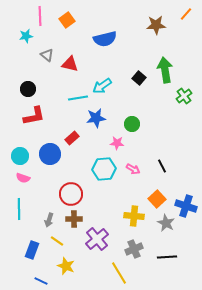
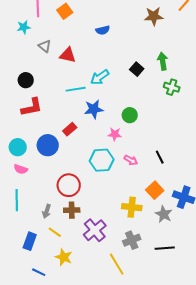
blue semicircle: (105, 39) -> (103, 30), size x0.6
green arrow: (165, 70) -> (163, 61), size x0.7
green cross: (184, 96) -> (172, 87), moved, turned -35

